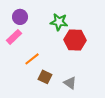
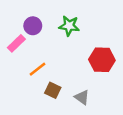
purple circle: (20, 17) -> (33, 26), moved
red hexagon: (75, 40) -> (102, 60), moved

